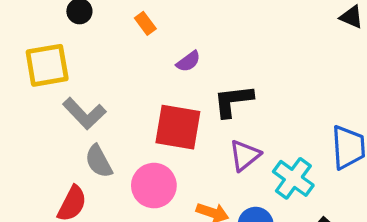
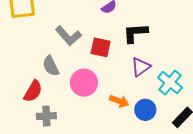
gray L-shape: (84, 113) -> (68, 36), moved
red square: (178, 127) -> (101, 47), size x0.7

